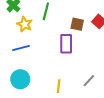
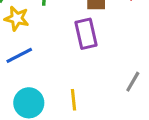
yellow line: (59, 86) -> (74, 100), moved

